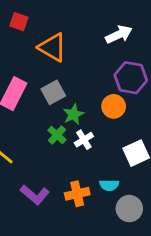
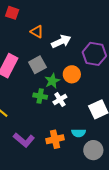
white arrow: (119, 34) -> (61, 41), moved
orange triangle: (52, 47) -> (37, 32), size x0.6
orange circle: (114, 106) -> (72, 74), moved
green cross: (57, 135) -> (40, 96), turned -32

